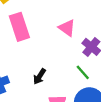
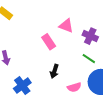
pink rectangle: (19, 27) -> (49, 42), moved, size x0.7

